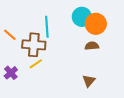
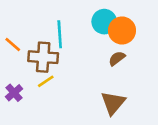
brown semicircle: (92, 46) -> (117, 58), turned -32
brown triangle: (89, 81) -> (113, 103), size x1.5

